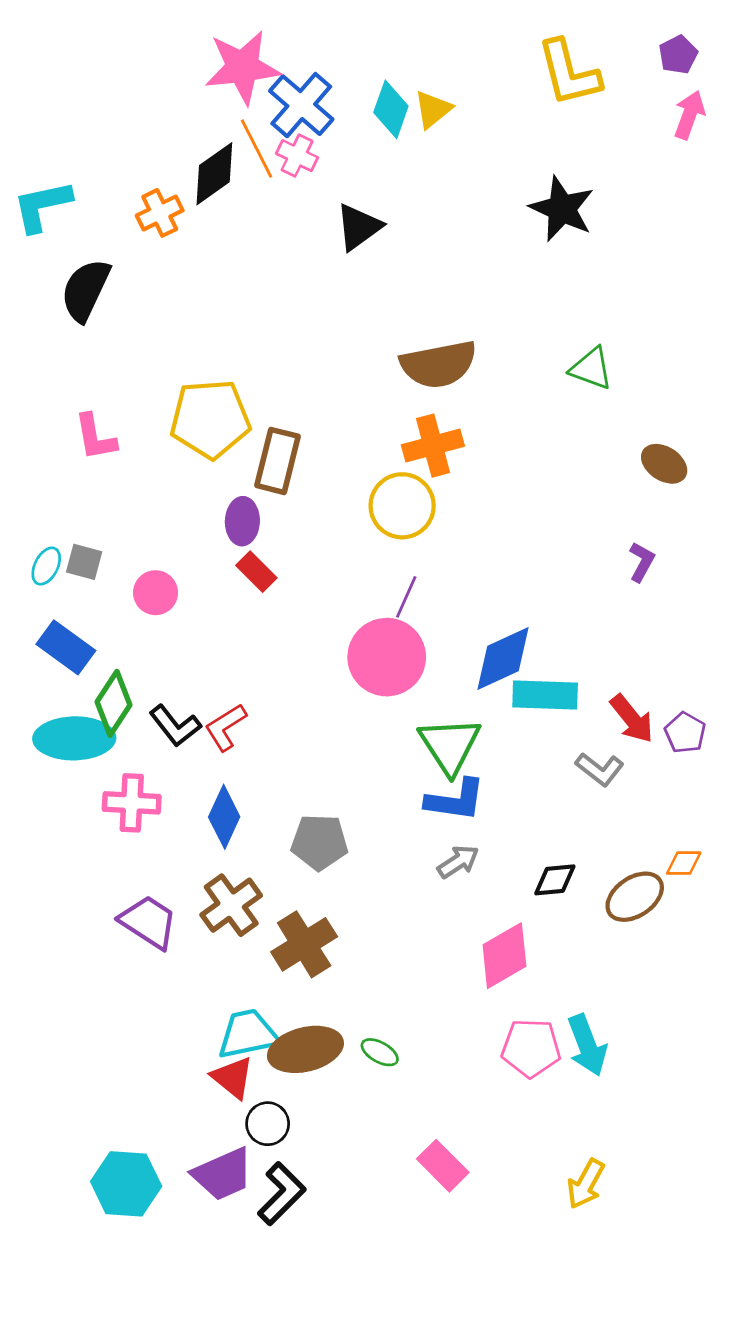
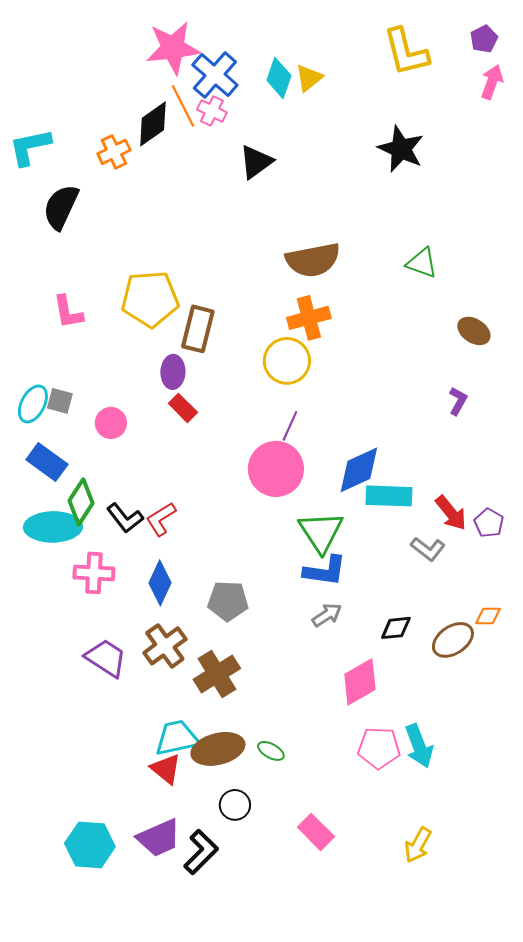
cyan ellipse: (46, 566) -> (33, 404), size x1.4
black circle: (268, 1124) -> (235, 805), moved

